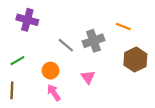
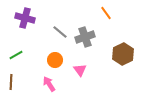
orange line: (123, 26) -> (106, 13), moved, turned 32
gray line: (66, 45) -> (60, 32), moved
orange circle: (50, 71) -> (55, 60), moved

